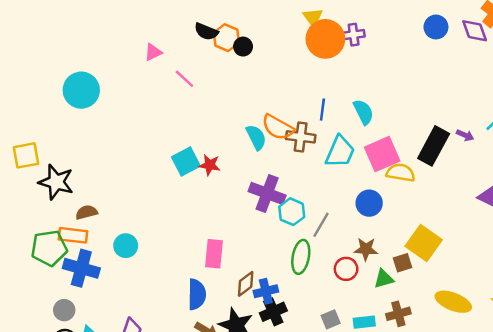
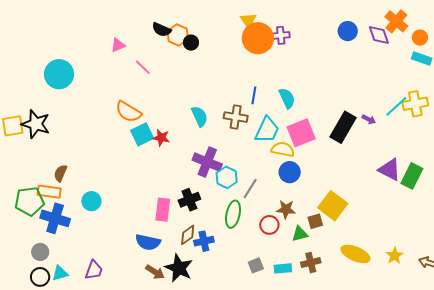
orange semicircle: (278, 127) -> (128, 112), moved
yellow semicircle: (401, 173) -> (283, 149), moved
black star: (56, 182) -> (36, 124), moved
brown semicircle: (86, 212) -> (60, 173), turned -54
blue semicircle: (197, 294) -> (148, 242), turned 100
black cross: (273, 312) -> (189, 200), moved

